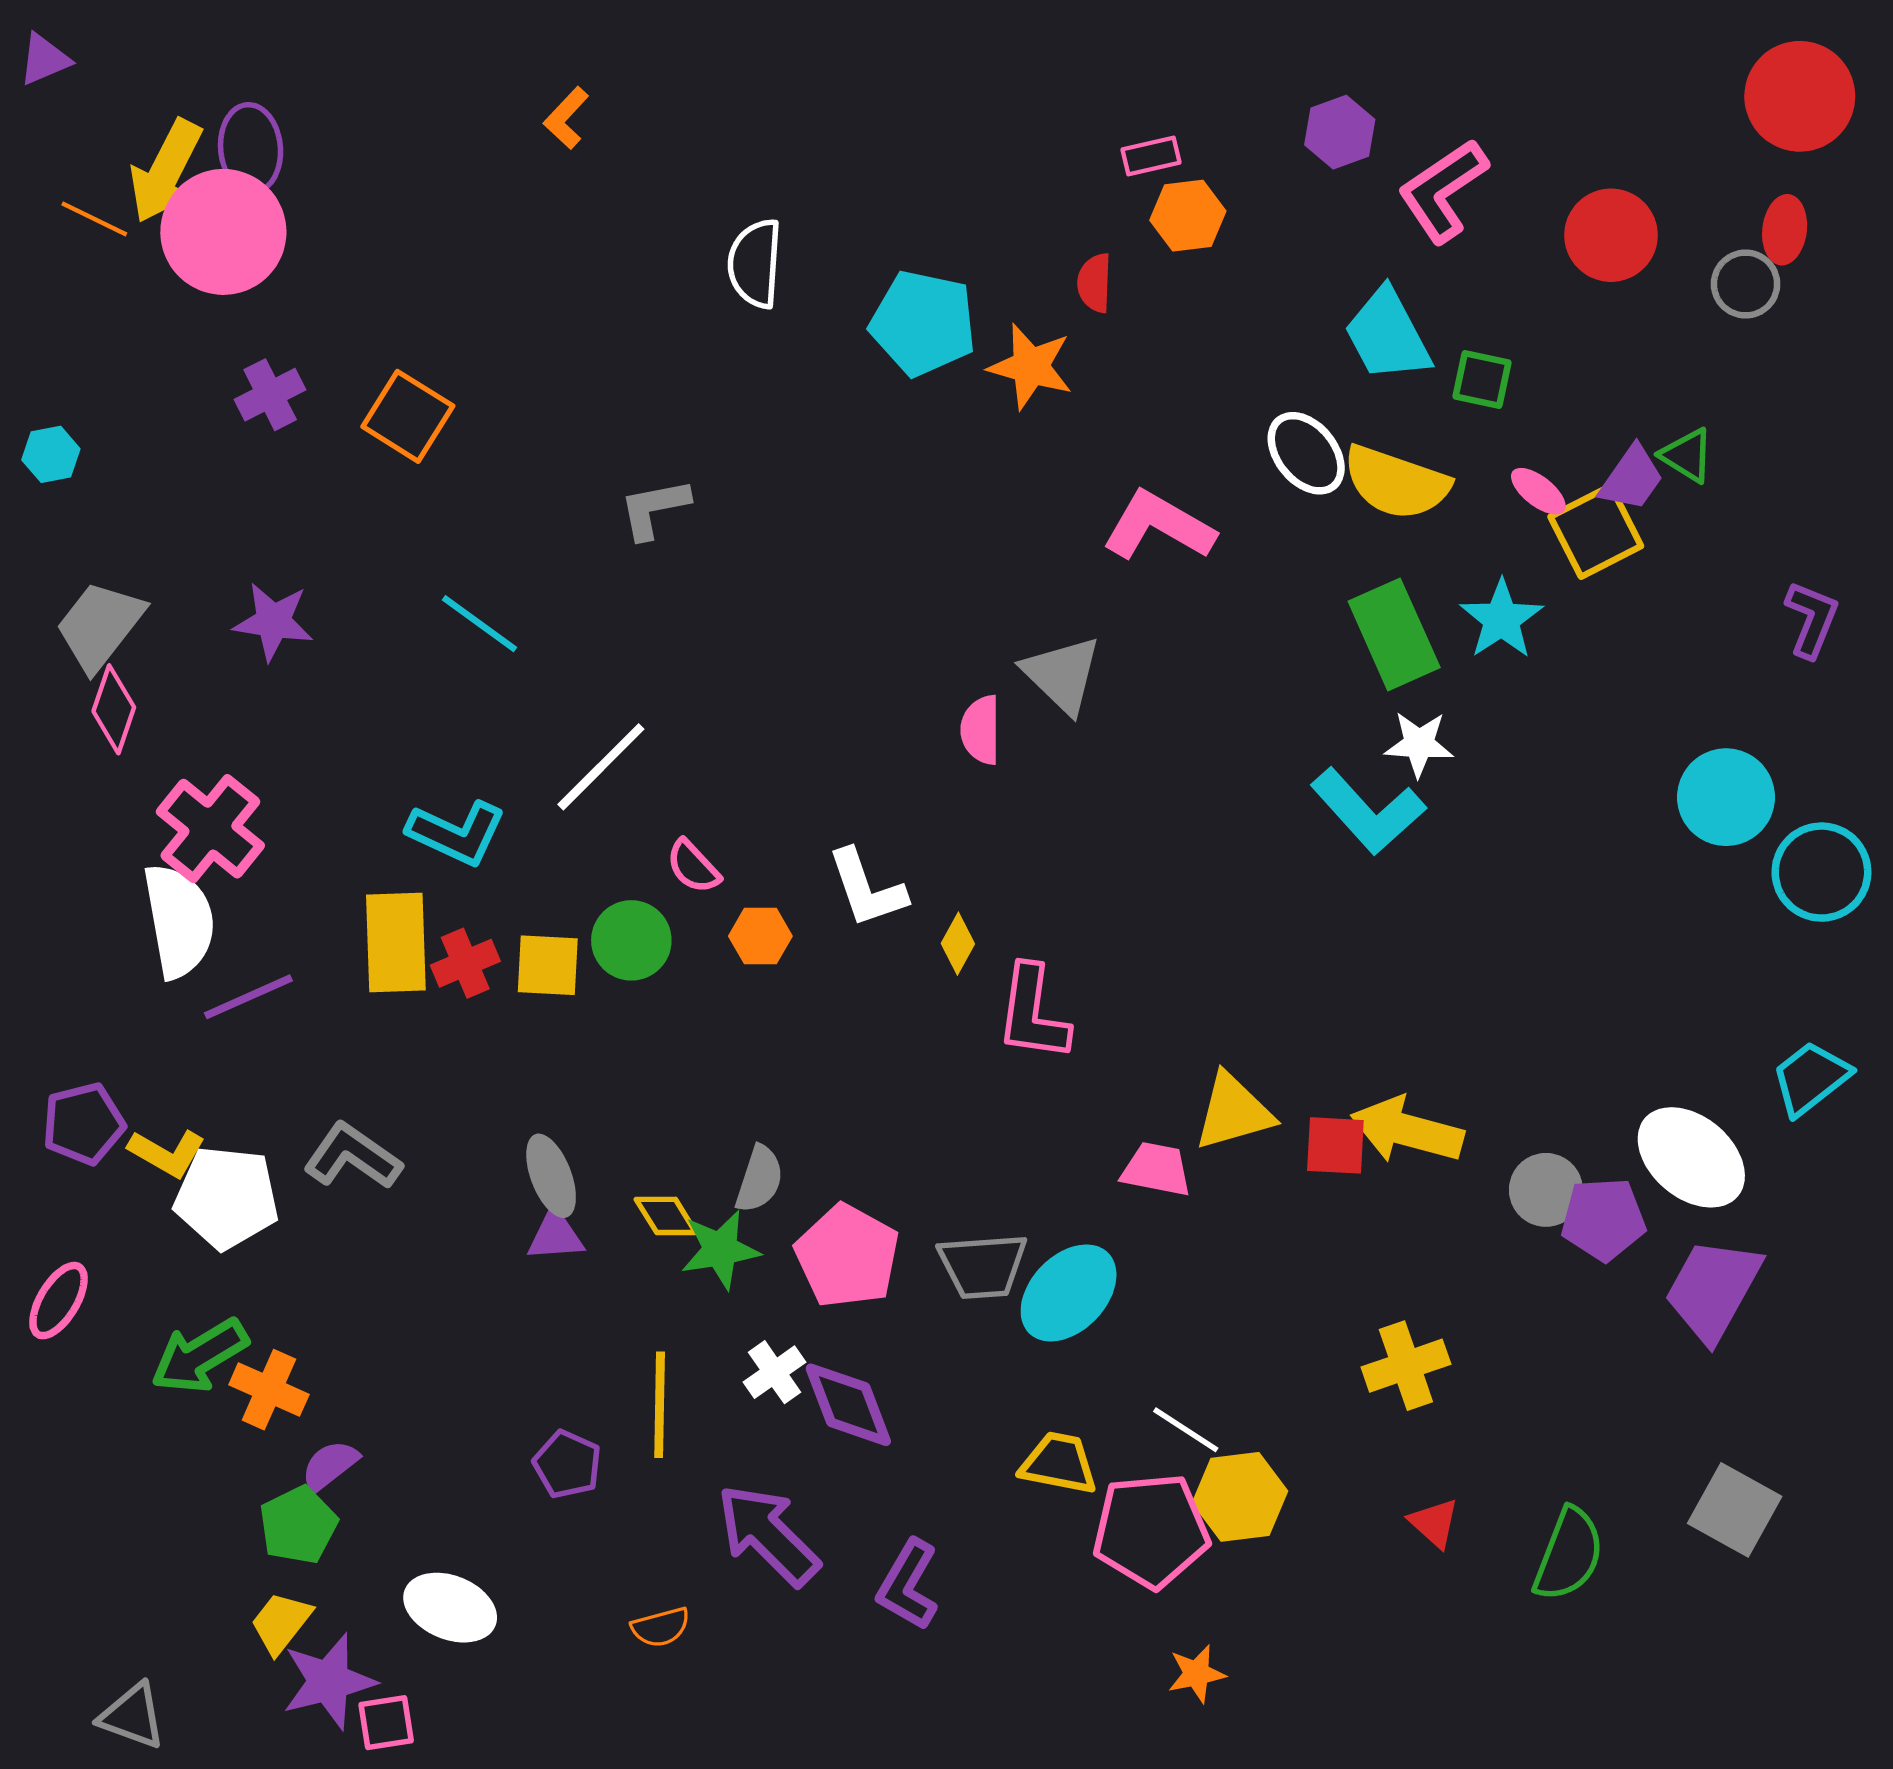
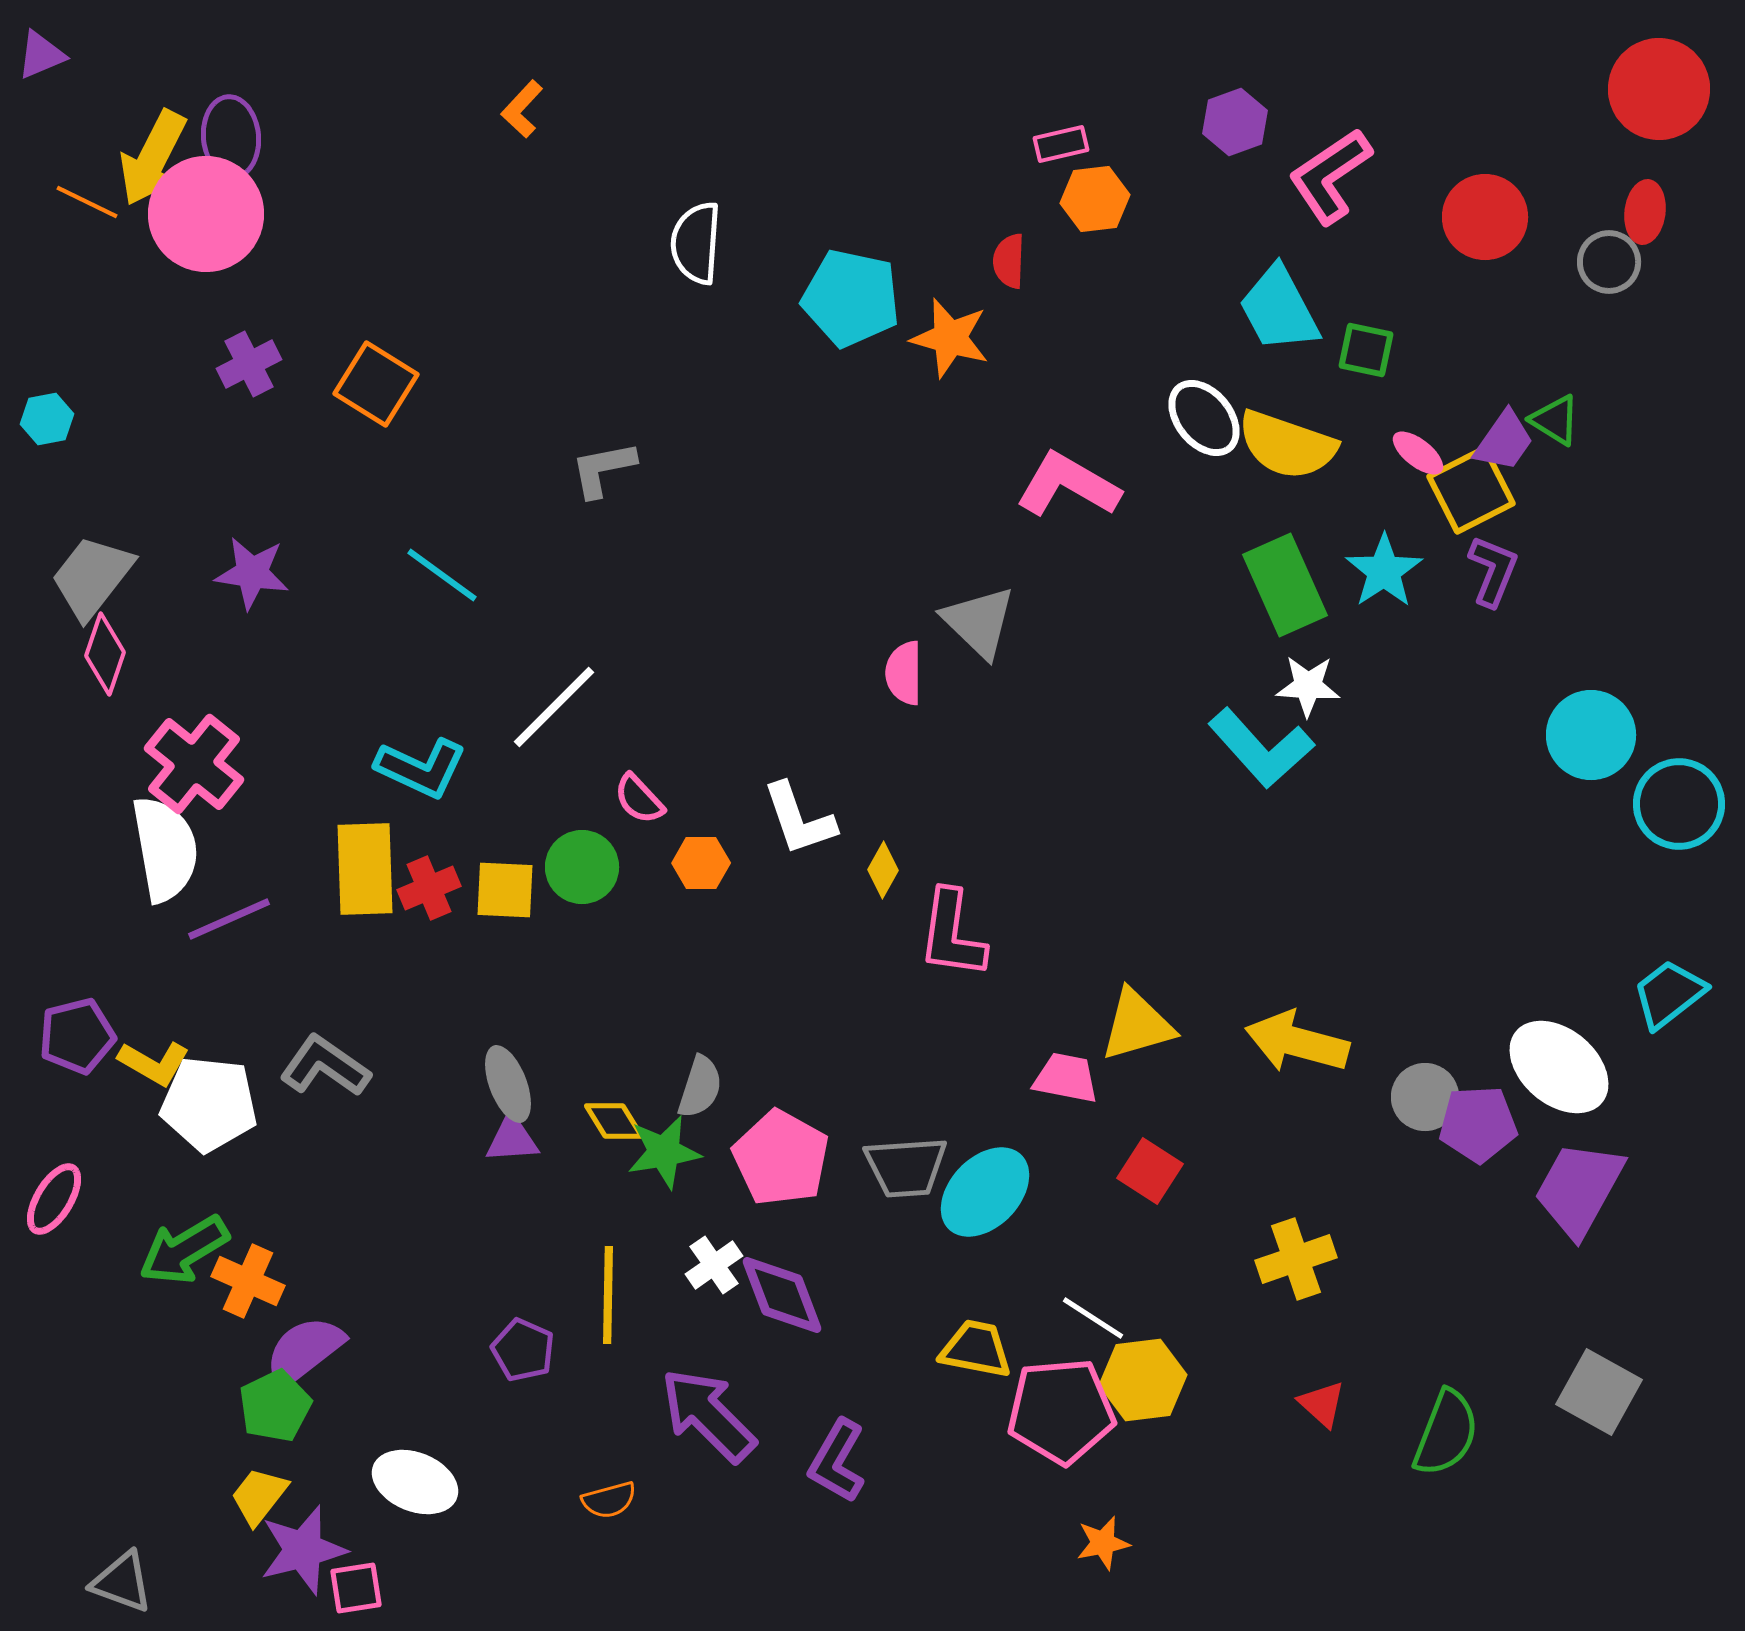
purple L-shape: (1812, 619) -> (1493, 571), moved
red square: (1335, 1145) -> (1150, 1171), moved, turned 30
purple semicircle: (330, 1465) -> (304, 1351), size x1.5

